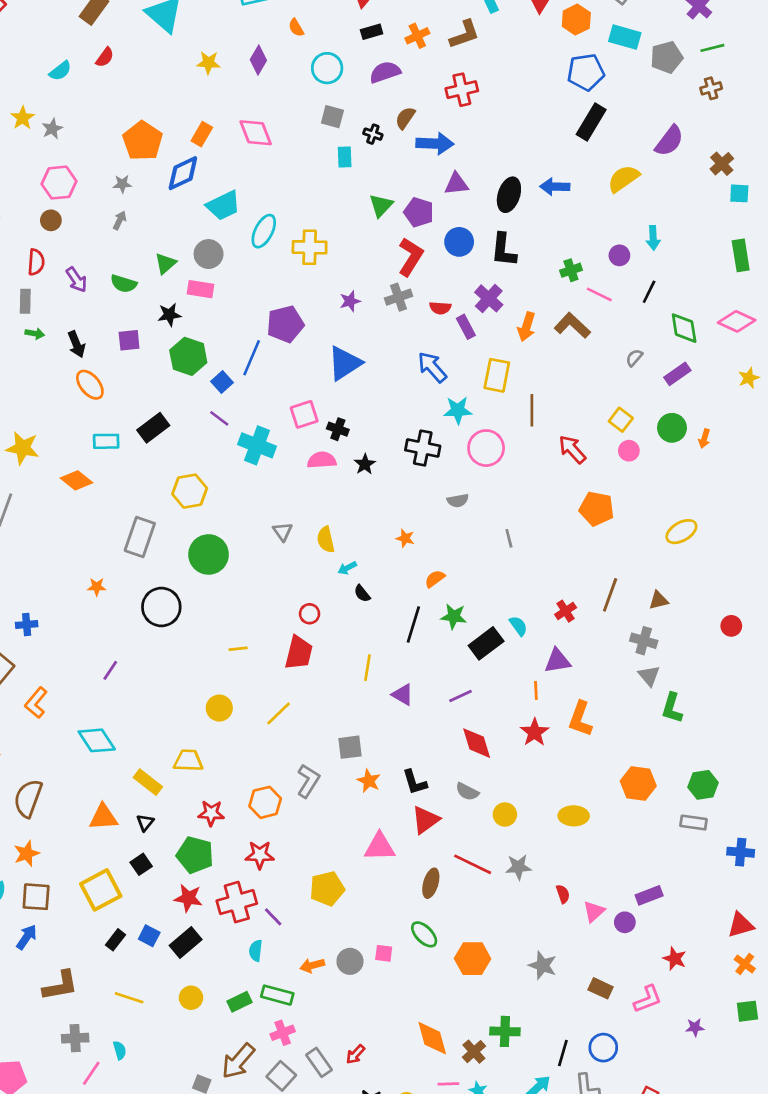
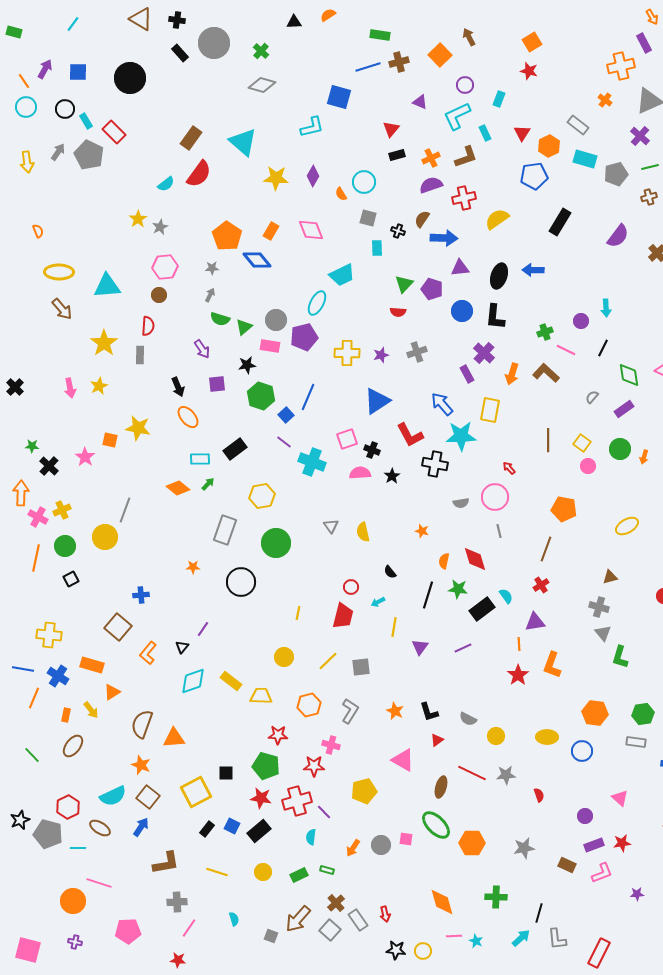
orange semicircle: (296, 28) -> (341, 194), moved
red semicircle: (105, 57) -> (199, 174), size x1.8
yellow star: (209, 63) -> (276, 178), size x1.4
purple semicircle: (385, 72) -> (431, 185), moved
blue pentagon: (586, 72) -> (534, 176), moved
blue diamond: (183, 173) -> (257, 260), turned 76
yellow semicircle: (623, 179) -> (497, 219), moved
cyan trapezoid: (223, 206) -> (342, 275), moved
yellow cross: (310, 247) -> (347, 353), moved
red L-shape: (411, 257) -> (410, 435), moved, turned 120
purple arrow: (76, 280) -> (202, 349), moved
green semicircle: (124, 284) -> (220, 319), moved
red semicircle: (440, 308) -> (398, 312), moved
purple pentagon: (285, 324) -> (304, 337), moved
green arrow: (35, 334) -> (208, 484), moved, turned -56
cyan star: (458, 410) -> (461, 436), size x1.4
brown line: (532, 410) -> (548, 440), moved
yellow star: (23, 448) -> (138, 428), moved
pink circle: (486, 448) -> (495, 497), moved
red arrow: (572, 449) -> (509, 468), moved, size x0.6
cyan arrow: (347, 568) -> (378, 602), moved
orange semicircle: (435, 579) -> (444, 561), turned -42
brown line: (610, 595) -> (546, 549), moved
yellow line: (238, 649) -> (298, 613), turned -72
purple triangle: (403, 695) -> (420, 647), turned 36
cyan diamond: (97, 740) -> (193, 681), turned -76
red diamond: (477, 743) -> (475, 559), moved
gray square: (350, 747) -> (361, 667), moved
yellow rectangle: (148, 782) -> (231, 681), moved
orange hexagon: (265, 802) -> (309, 705), moved
orange triangle: (103, 817) -> (174, 738), moved
red triangle: (425, 820) -> (437, 740), size x0.6
black triangle: (145, 823) -> (182, 647), moved
pink triangle: (380, 847) -> (403, 760), turned 30
orange star: (27, 854) -> (141, 765), turned -30
black square: (141, 864) -> (226, 773), turned 35
purple rectangle: (649, 895) -> (594, 845), moved
brown square: (36, 897) -> (148, 797), turned 35
pink triangle: (594, 911) -> (620, 798), moved, turned -36
green ellipse: (424, 934) -> (436, 825), size x1.4
red star: (675, 959) -> (622, 843), turned -30
orange arrow: (312, 965) -> (353, 848), turned -42
gray star: (543, 965) -> (524, 848), turned -30
green rectangle: (277, 995) -> (327, 870), size x0.6
pink cross: (283, 1033) -> (331, 745), moved, turned 36
blue circle: (603, 1048) -> (582, 751), moved
cyan semicircle: (120, 1050) -> (234, 919), moved
brown cross: (474, 1052) -> (336, 903), moved
red arrow: (355, 1054) -> (385, 914), turned -56

